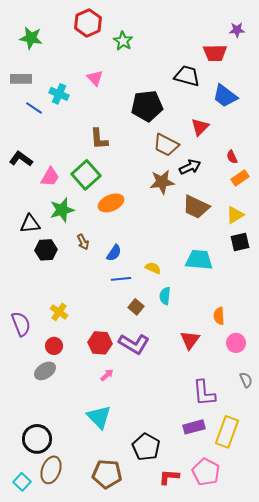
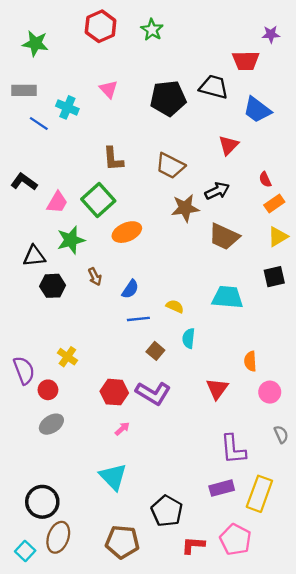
green star: (123, 41) -> (152, 30), moved
black pentagon: (147, 106) -> (168, 98), moved
brown trapezoid: (166, 145) -> (170, 166), moved
yellow triangle: (235, 215) -> (278, 237), moved
red circle: (54, 346) -> (48, 390), moved

